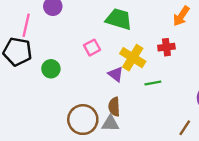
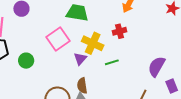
pink square: (92, 48) -> (58, 39), size x1.6
purple triangle: (116, 74) -> (80, 59), turned 40

